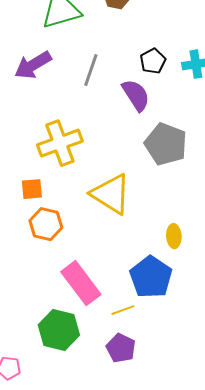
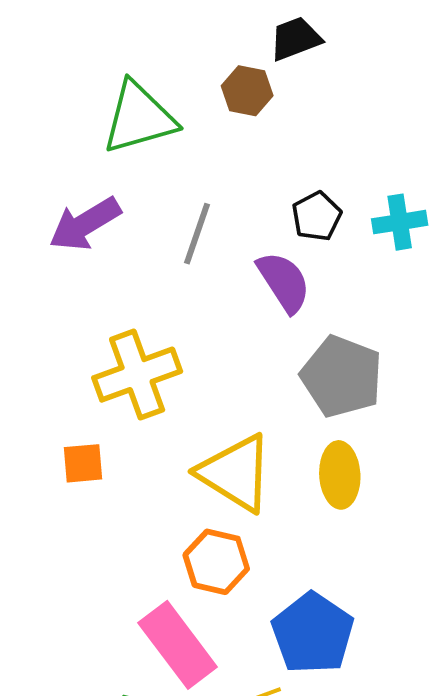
orange hexagon: (46, 224) -> (216, 562), moved
yellow ellipse: (174, 236) -> (340, 475), moved, size x1.4

